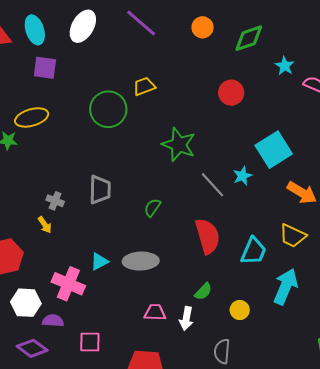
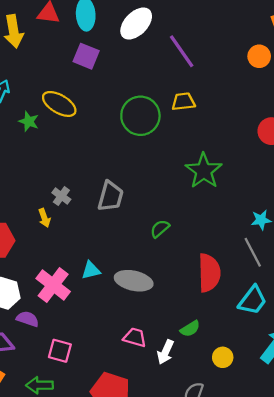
purple line: (141, 23) -> (182, 51), moved
yellow ellipse: (32, 117) -> (59, 104), turned 32
gray line: (213, 185) -> (253, 252), moved

